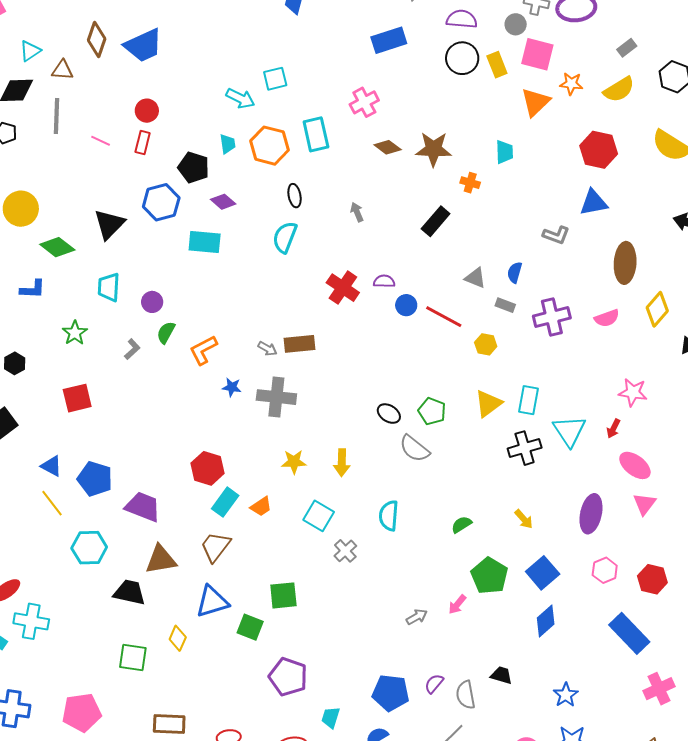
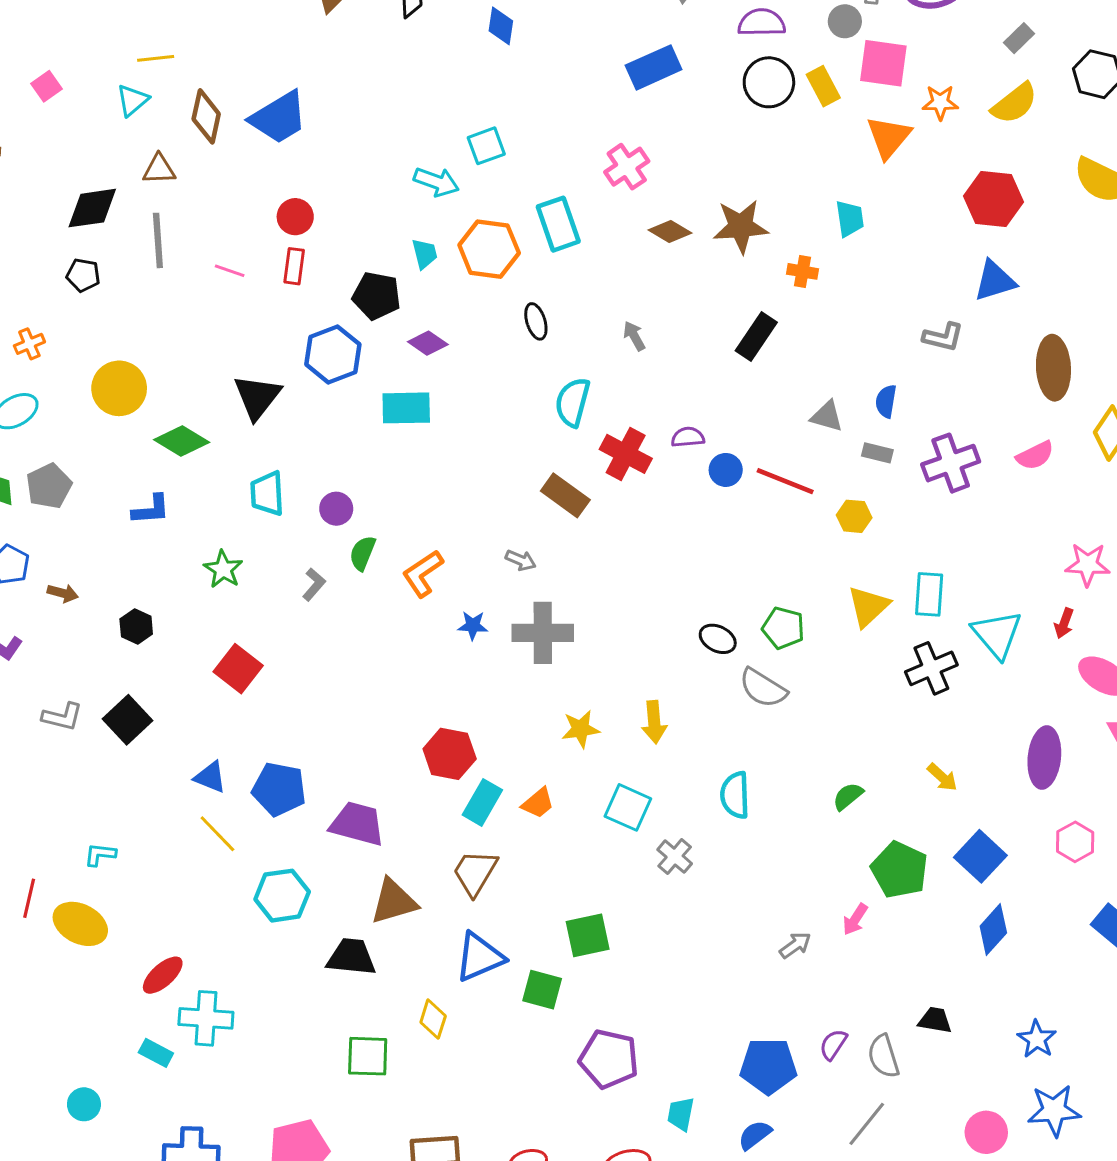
cyan triangle: (30, 51) -> (132, 100), moved
cyan semicircle: (285, 237) -> (573, 402), moved
brown rectangle: (300, 344) -> (565, 495), moved, turned 48
red square: (77, 398) -> (238, 669), turned -32

